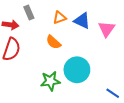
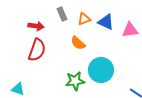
gray rectangle: (29, 13) -> (62, 14), moved
pink triangle: (107, 29) -> (130, 30), turned 48

